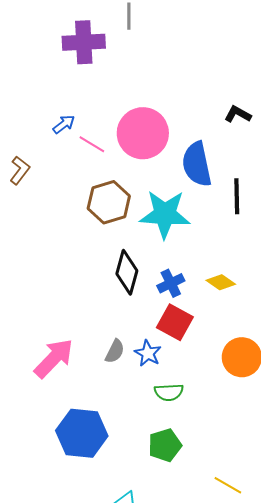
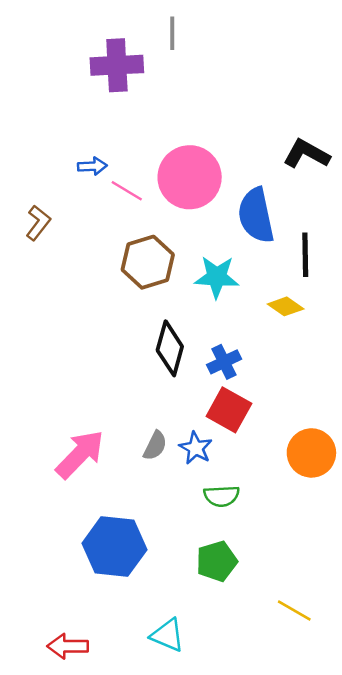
black L-shape: (238, 114) -> (306, 154), size x1.4
blue arrow: (64, 124) -> (92, 166), turned 35
cyan star: (165, 214) -> (217, 277), size x0.7
yellow diamond: (221, 282) -> (286, 306), moved

